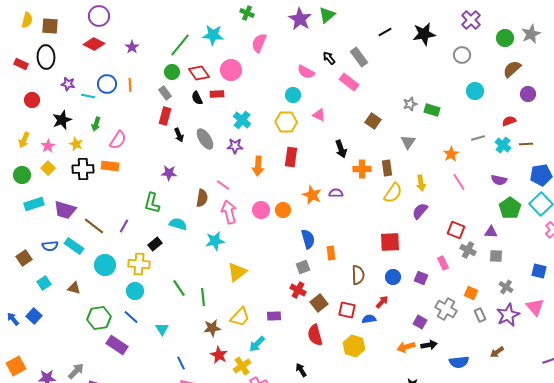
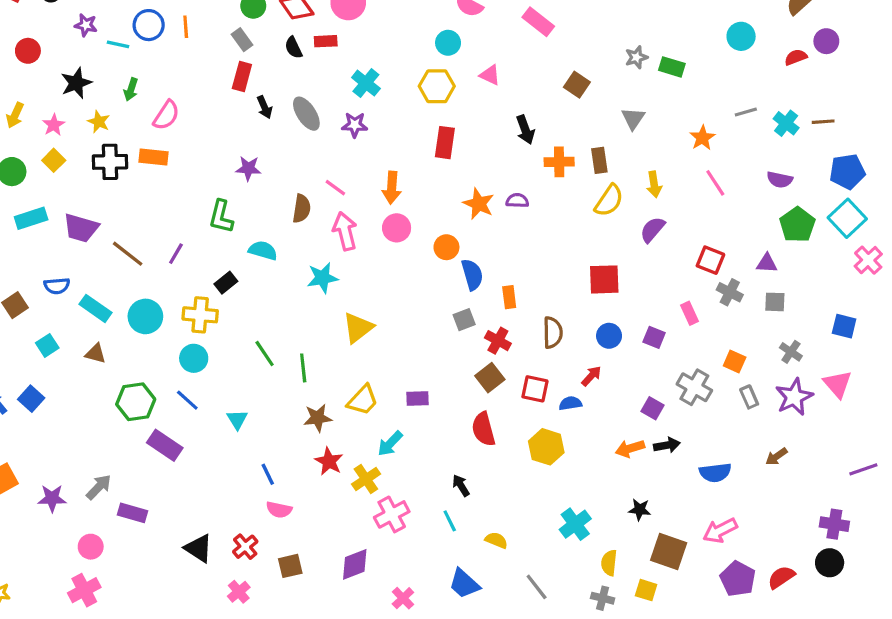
red semicircle: (509, 121) -> (796, 57), moved
orange arrow: (258, 166) -> (392, 188), moved
orange circle: (283, 210) -> (446, 247), moved
cyan rectangle: (74, 246) -> (95, 308), moved
red cross: (298, 290) -> (498, 341), moved

